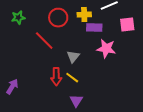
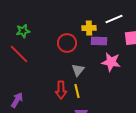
red circle: (58, 18) -> (67, 43), moved
red line: (44, 41) -> (19, 54), moved
yellow line: (72, 78) -> (77, 91), turned 40

